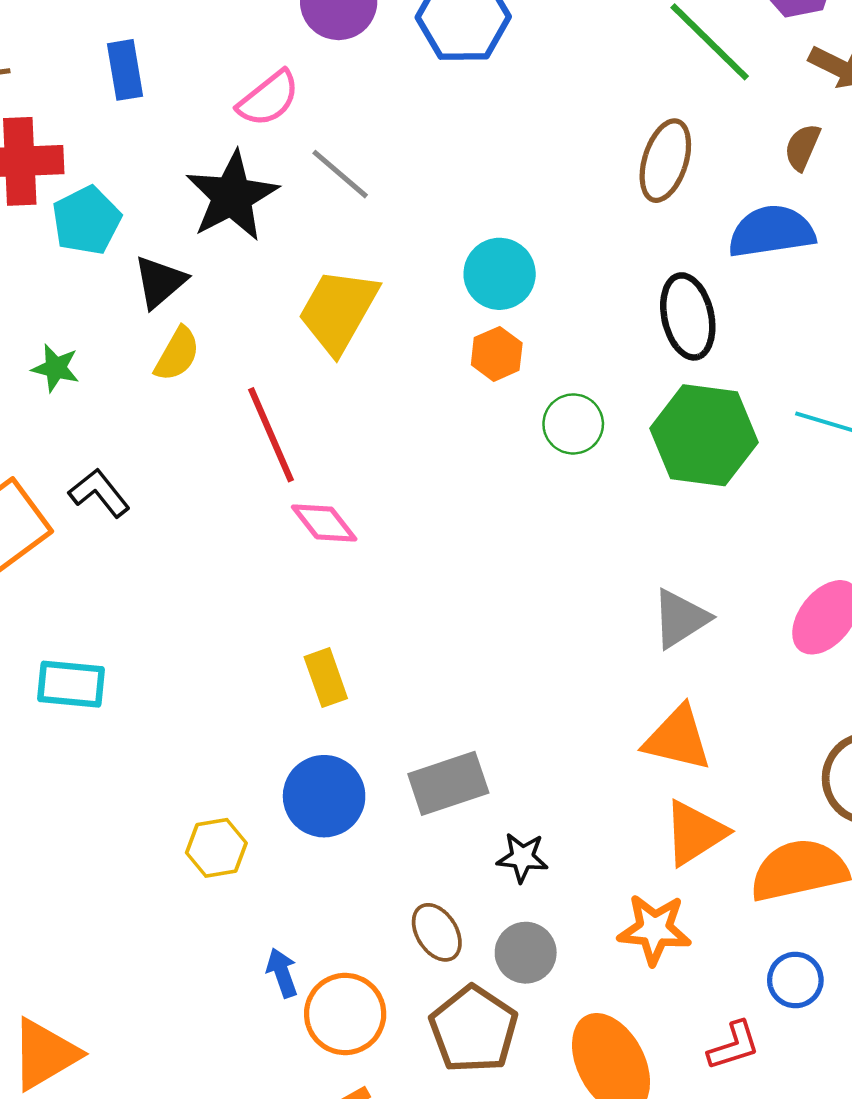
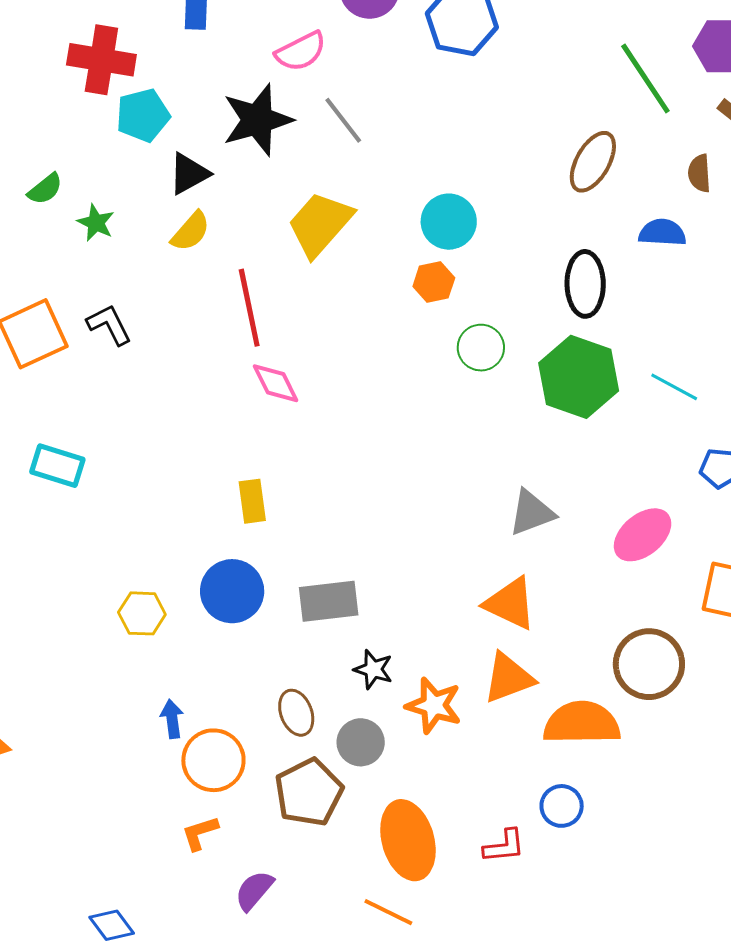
brown semicircle: (802, 147) -> (699, 173), turned -39
blue semicircle: (771, 231) -> (662, 233), size x0.7
orange star: (654, 929) -> (434, 705), moved

